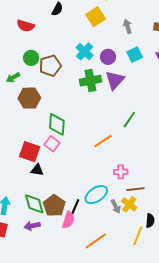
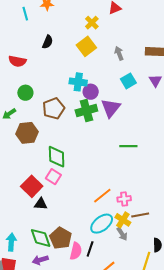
cyan cross: (85, 51) -> (78, 82), turned -30
purple circle: (108, 57) -> (91, 92), moved
brown pentagon: (50, 66) -> (54, 108), moved
green line: (129, 120) -> (128, 146), turned 60
orange line: (103, 141) -> (102, 196), moved
red square: (30, 152) -> (32, 186), turned 30
yellow cross: (129, 204) -> (123, 220), moved
black line: (75, 207) -> (90, 249), moved

